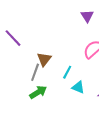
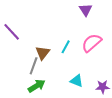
cyan line: (67, 72) -> (66, 47), moved

